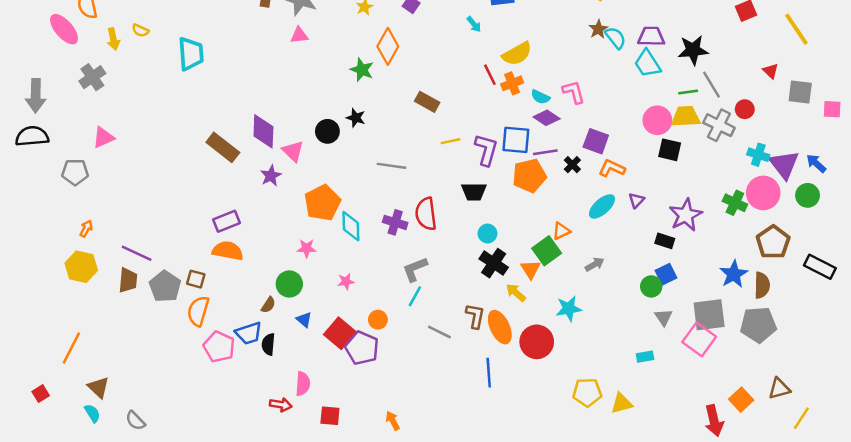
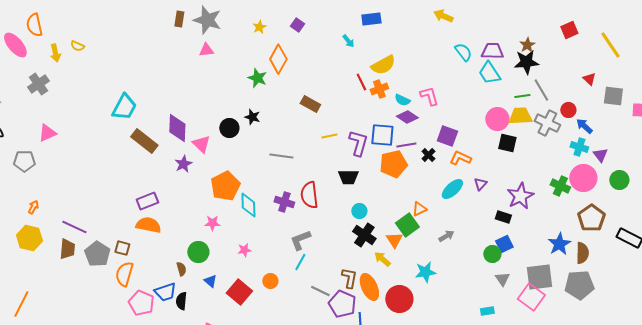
brown star: (598, 29) -> (527, 45), moved
cyan trapezoid: (191, 54) -> (124, 107), moved, turned 32
blue arrow: (816, 163) -> (584, 126), moved
purple triangle: (784, 165) -> (600, 155), size x0.6
brown semicircle: (268, 305) -> (181, 269), turned -48
purple pentagon: (362, 348) -> (342, 304), moved

